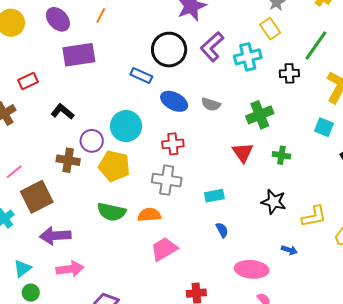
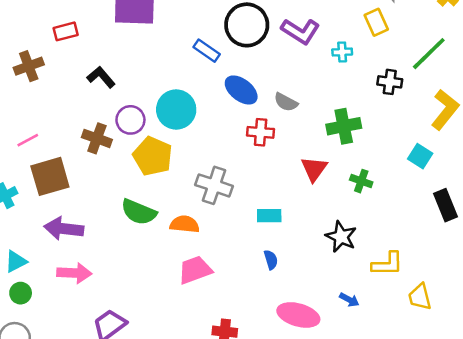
purple L-shape: (212, 47) -> (300, 31), turned -116
cyan cross: (248, 57) -> (342, 52), size x0.6
red cross: (173, 144) -> (261, 132), moved

